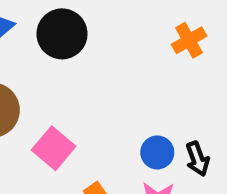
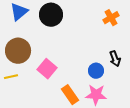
black arrow: (198, 159) -> (115, 59), moved

